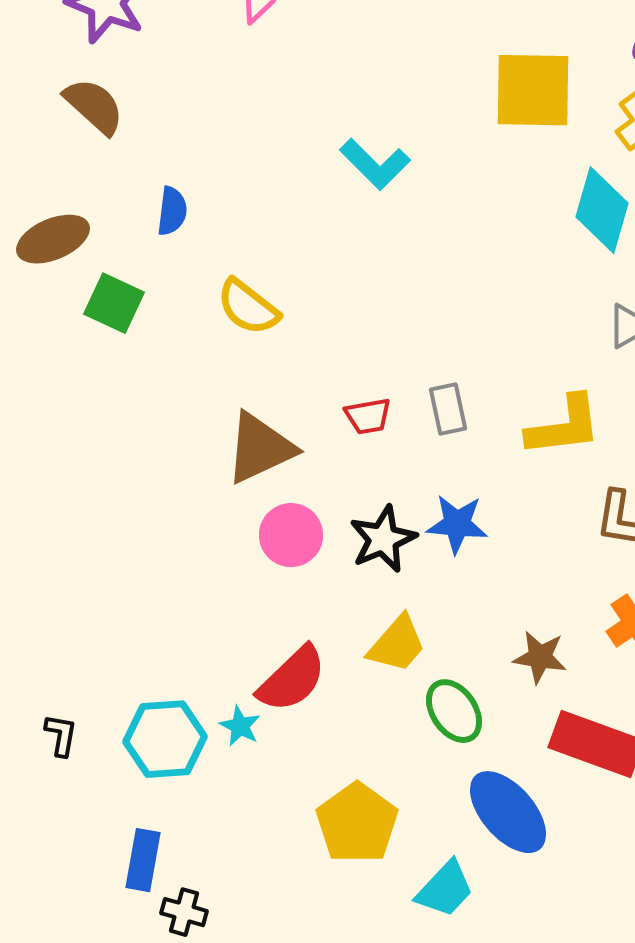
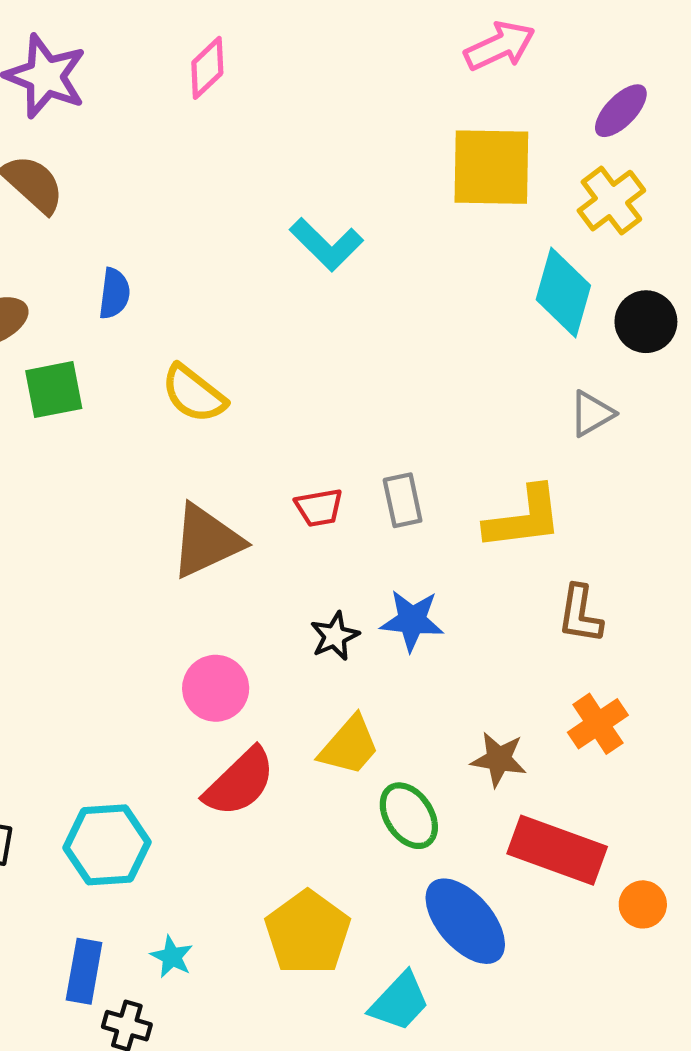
green square: (114, 303) -> (54, 390), turned -36
pink circle: (291, 535) -> (216, 688), moved
black star: (383, 539) -> (335, 636), size x0.7
cyan star: (240, 726) -> (172, 957), moved

